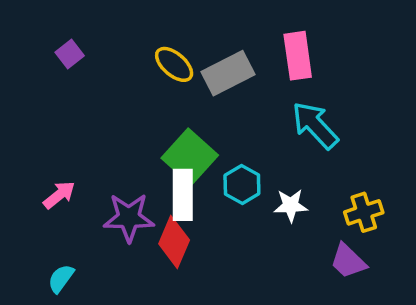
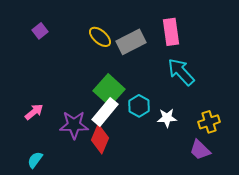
white rectangle: (183, 195) -> (105, 112), turned 40

